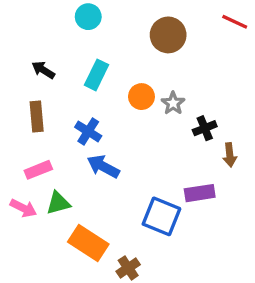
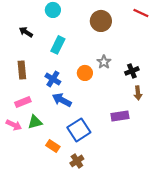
black arrow: (43, 70) -> (26, 32), moved
orange circle: (141, 97) -> (85, 73), moved
black cross: (205, 128) -> (132, 71), moved
blue square: (161, 216) -> (79, 130), moved, turned 35
orange rectangle: (88, 243) -> (53, 146), size x0.6

